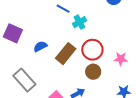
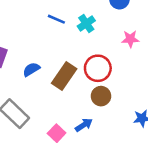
cyan cross: (80, 22) -> (86, 23), moved
pink star: (121, 59) -> (130, 39), moved

